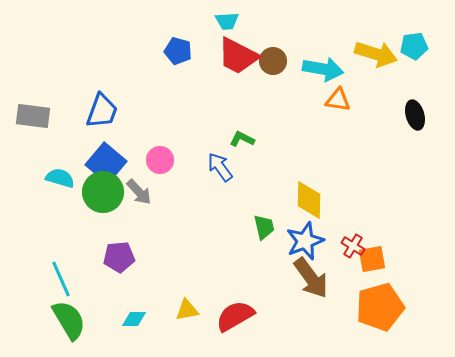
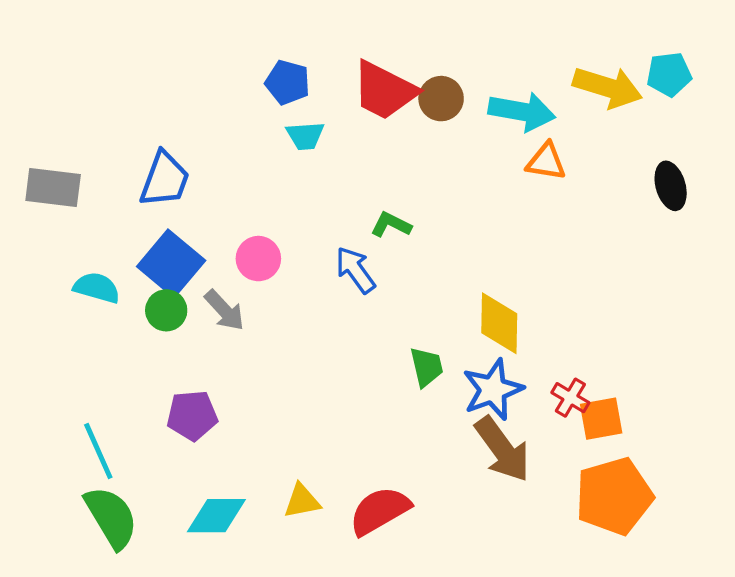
cyan trapezoid: (227, 21) -> (305, 136), moved
green circle: (103, 192) -> (166, 310), size x0.6
cyan diamond: (134, 319) -> (216, 516), size x1.5

